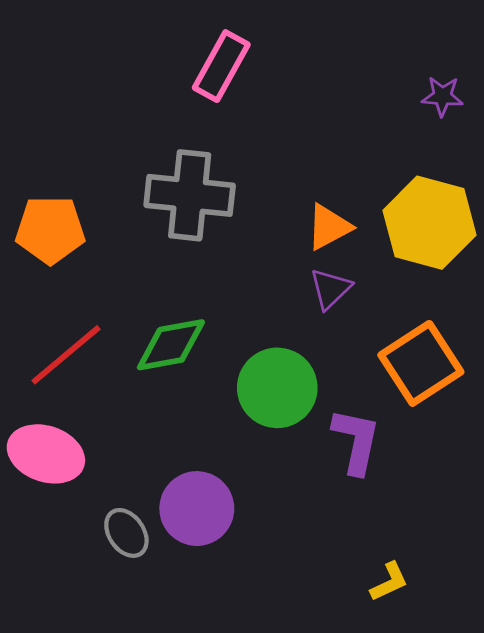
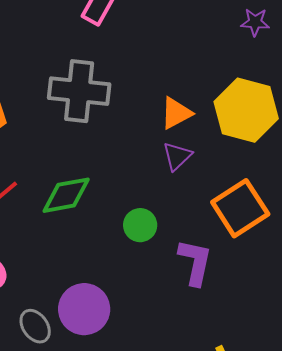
green circle: (277, 388) -> (140, 225), size x0.6

